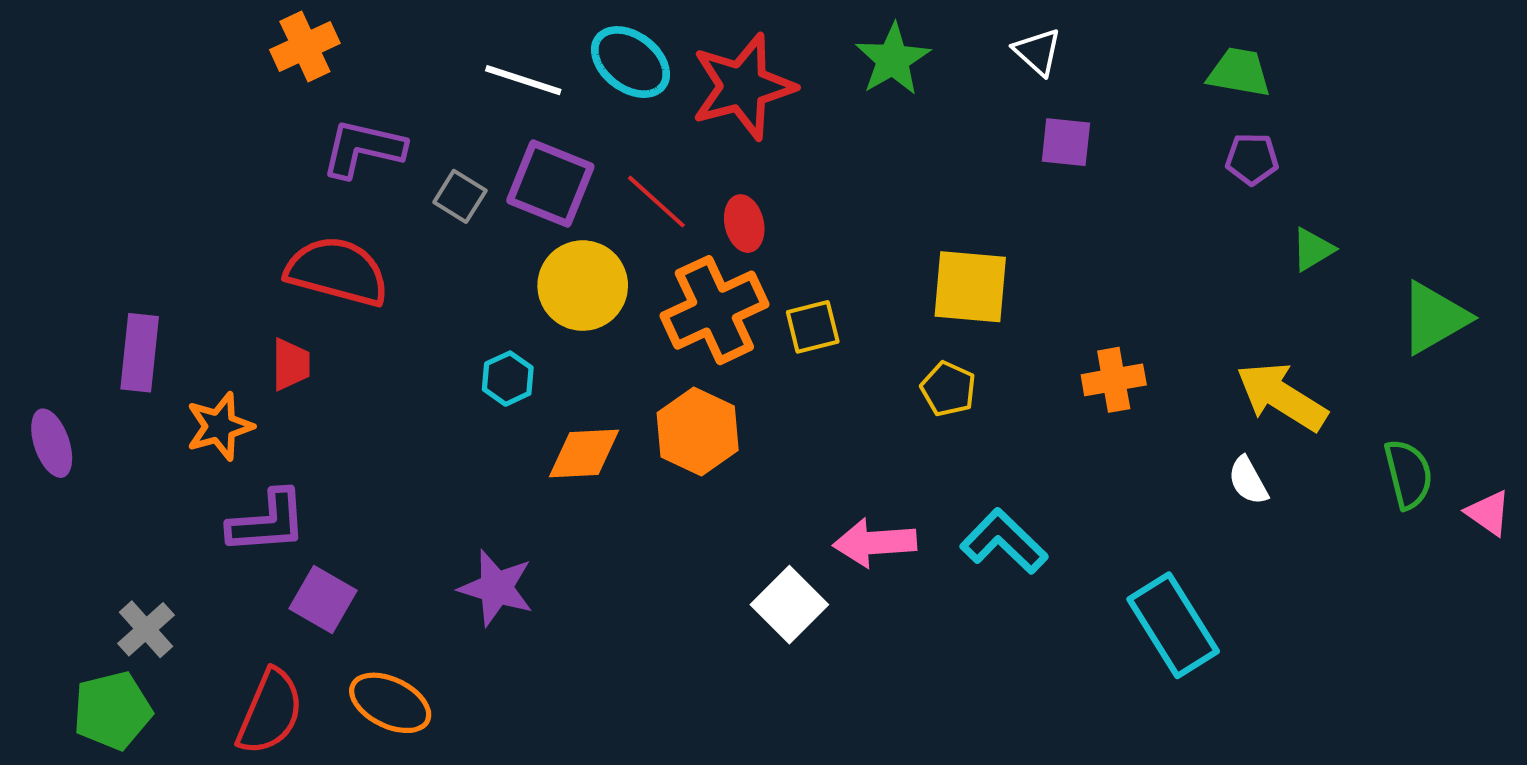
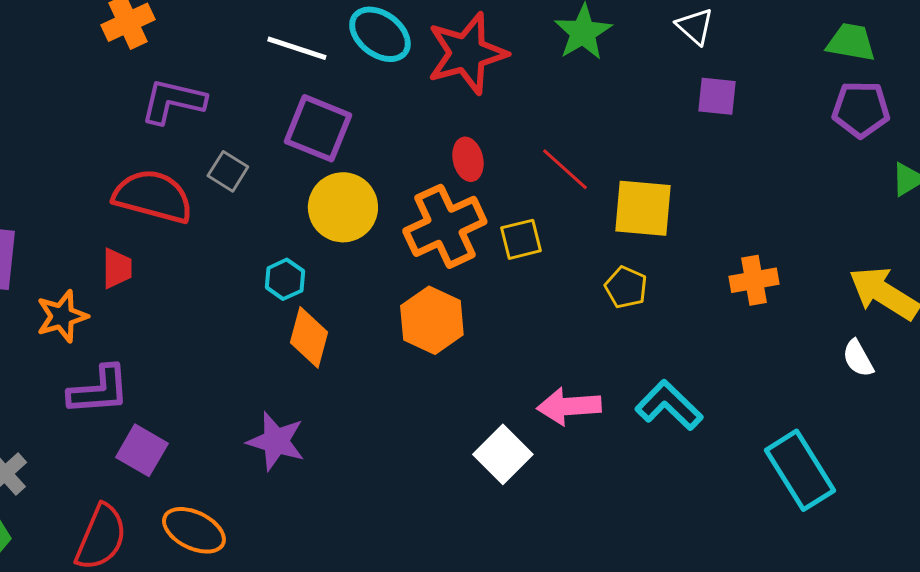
purple pentagon: (1252, 159) -> (861, 109), size x1.4
gray square: (460, 196) -> (228, 171), moved
red line: (656, 202) -> (565, 169), moved
orange diamond: (584, 453) -> (309, 337), moved, turned -72

